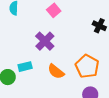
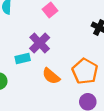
cyan rectangle: (25, 67) -> (23, 58), moved

